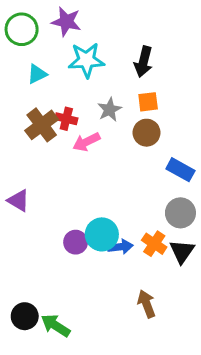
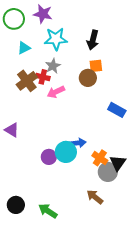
gray star: (110, 110) -> (53, 66), moved
brown circle: (147, 133) -> (88, 78), moved
gray circle: (180, 213) -> (108, 172), moved
blue arrow: (120, 247) -> (78, 143), moved
brown arrow: (147, 304) -> (95, 197), turned -30
green arrow: (56, 325) -> (48, 211), moved

